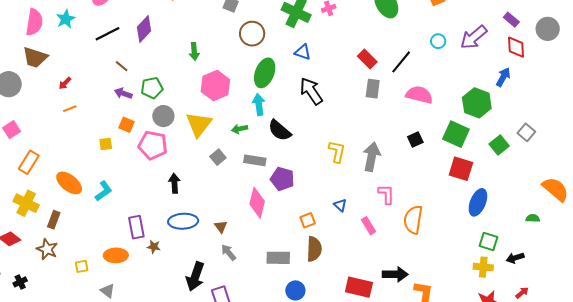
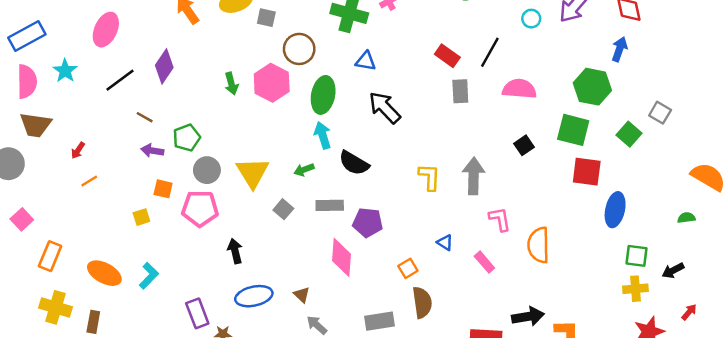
pink hexagon: (215, 86) -> (272, 83), moved

